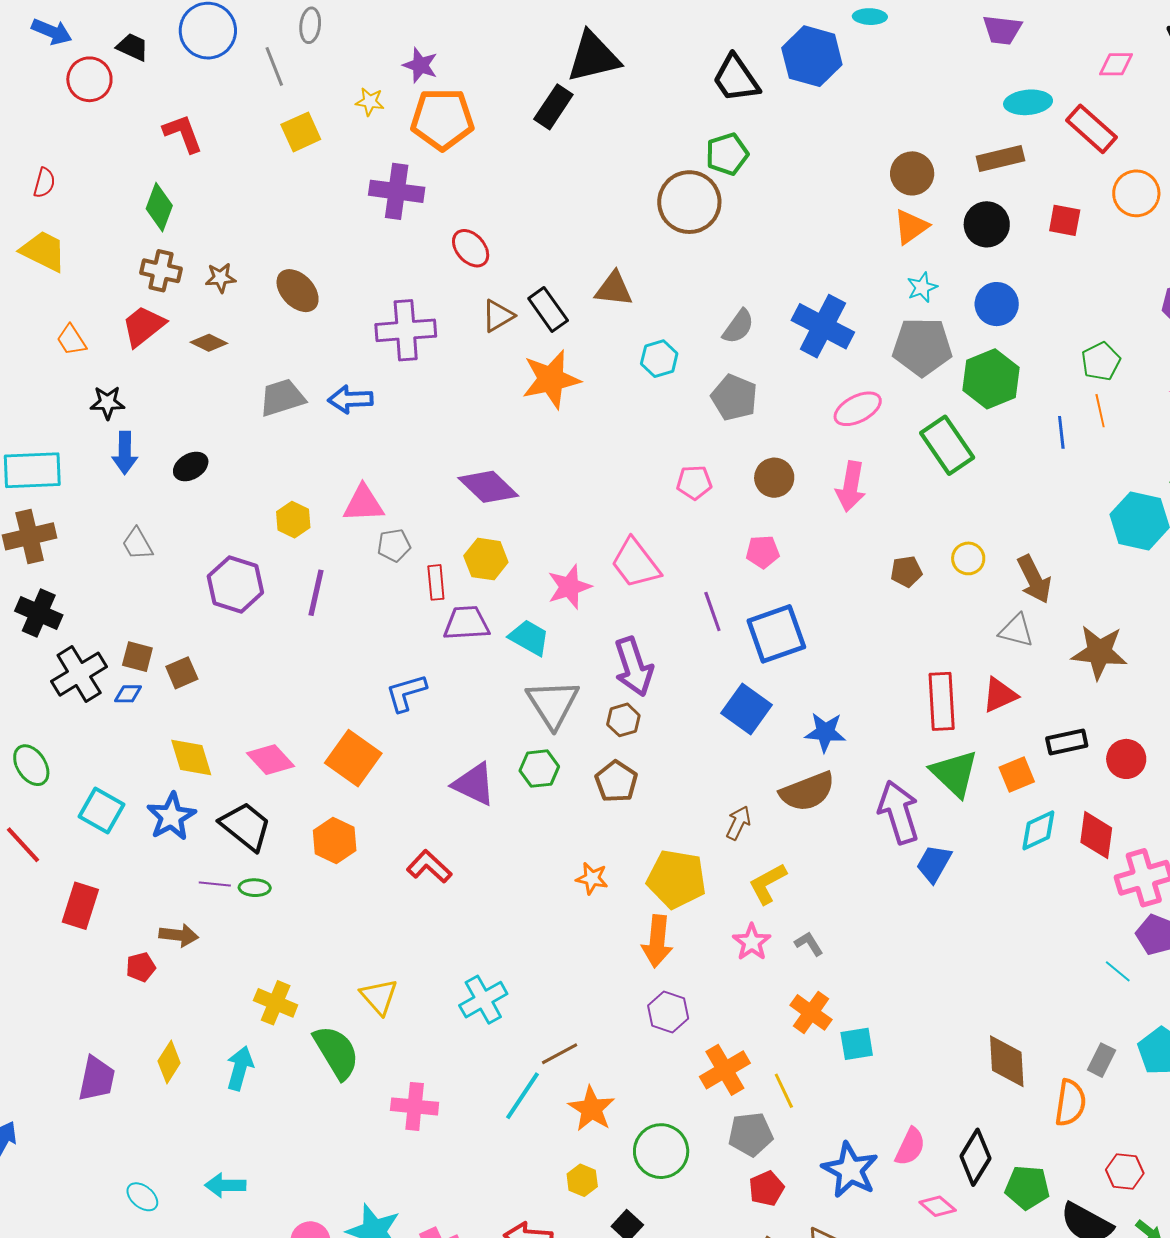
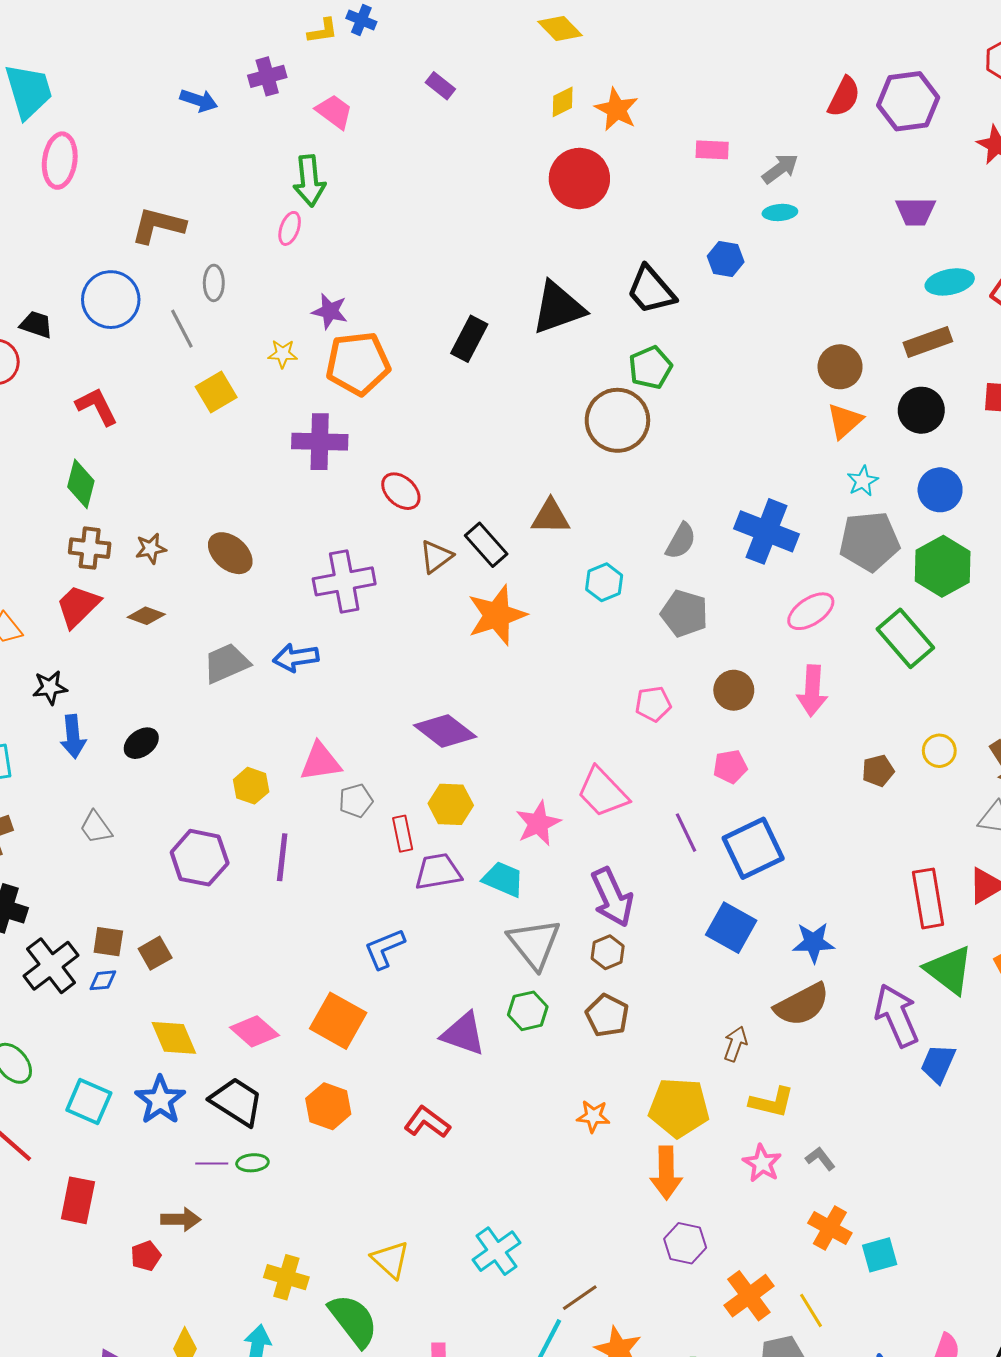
blue hexagon: (812, 56) -> (726, 259), size x0.6
black triangle: (593, 57) -> (558, 308), moved
yellow L-shape: (768, 884) -> (772, 1102), turned -132

